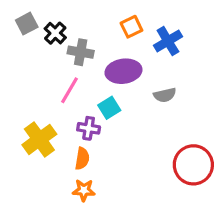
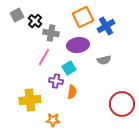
orange square: (131, 27) -> (83, 17), size x1.5
yellow cross: (39, 139) -> (30, 100), moved, turned 30
orange semicircle: (82, 159) -> (72, 92), moved

